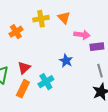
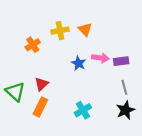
pink arrow: (82, 35) -> (100, 58), moved
blue star: (66, 61) -> (79, 63), moved
cyan cross: (46, 82) -> (83, 110), moved

